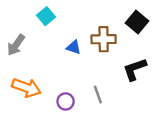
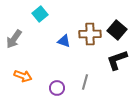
black square: (137, 22) -> (117, 30), moved
orange arrow: (26, 88) -> (23, 76), size x0.7
gray line: (98, 95) -> (85, 82), turned 35

